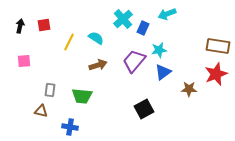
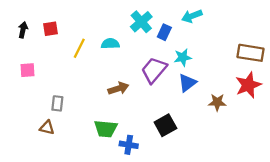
cyan semicircle: (96, 38) -> (110, 44), turned -35
brown arrow: (98, 65) -> (118, 88), moved
green trapezoid: (82, 96) -> (106, 129), moved
blue cross: (70, 127) -> (129, 145), moved

